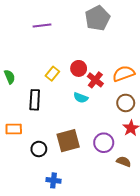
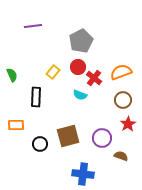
gray pentagon: (97, 18) -> (81, 41), moved
purple line: (42, 26) -> (33, 26), moved
blue cross: (53, 180) -> (83, 174), moved, size x1.5

